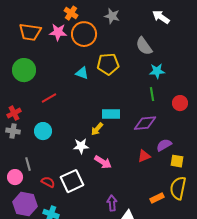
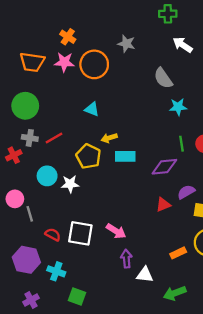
orange cross: (71, 13) -> (68, 37), moved
yellow pentagon: (108, 64) -> (88, 156), moved, turned 30
green line: (152, 94) -> (182, 144), moved
yellow arrow: (97, 129) -> (109, 138), moved, turned 32
gray cross: (13, 131) -> (30, 138), moved
white star: (81, 146) -> (70, 184), moved
pink arrow: (103, 162) -> (116, 231), moved
pink circle: (15, 177) -> (15, 199), moved
white square: (72, 181) -> (80, 233), turned 35

